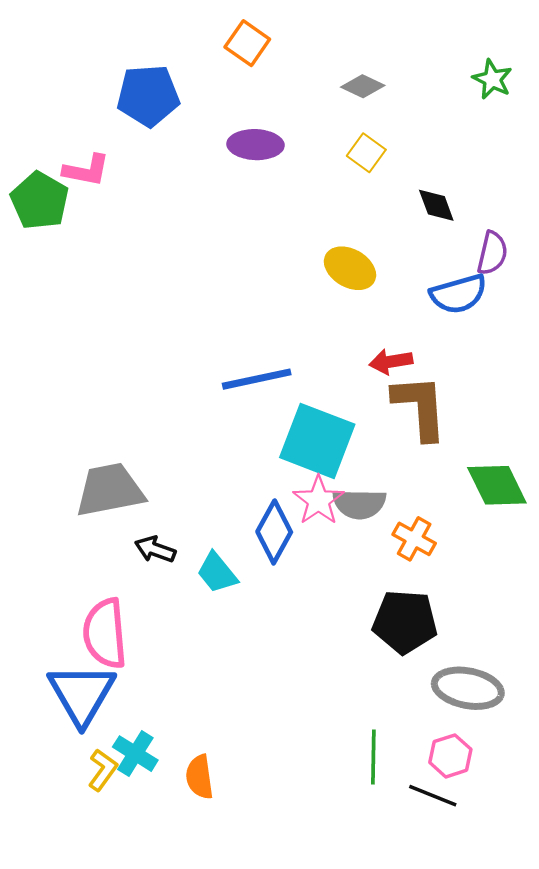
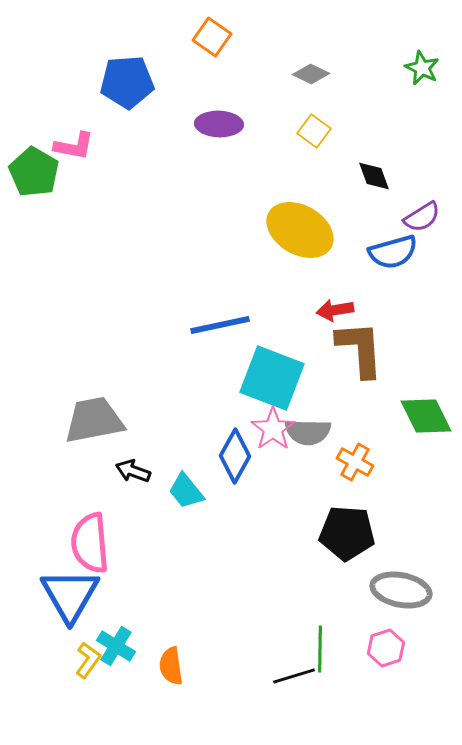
purple semicircle: (492, 253) -> (422, 217), turned 45
yellow ellipse: (350, 268) -> (300, 230), size x1.5
black line: (433, 796) -> (294, 676), moved, turned -39

